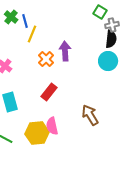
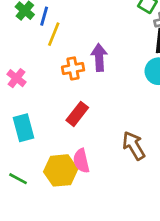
blue line: (25, 21) -> (44, 16), turned 32
orange cross: (46, 59) -> (73, 68), turned 35

